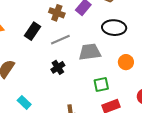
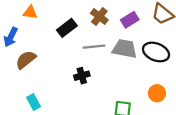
gray trapezoid: (90, 52) -> (124, 49), moved

